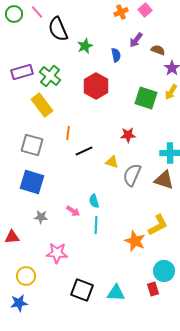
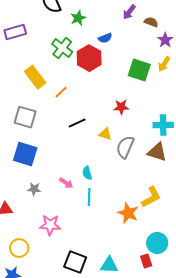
blue semicircle: (116, 55) -> (105, 38), moved, turned 80
purple rectangle: (22, 72) -> (15, 32), moved
green cross: (50, 76) -> (62, 48), moved
orange line: (68, 133) -> (61, 92), moved, turned 40

